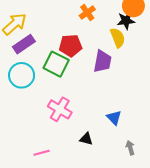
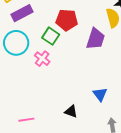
green square: (56, 64) -> (51, 36), size x0.7
pink cross: (60, 109) -> (42, 59), moved, size x0.7

